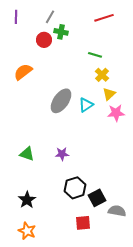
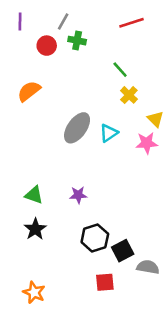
red circle: (44, 40) -> (47, 46), moved
green line: (95, 55) -> (120, 70), turned 32
yellow triangle: (109, 94) -> (156, 119), moved, turned -32
black star: (27, 200) -> (35, 229), moved

